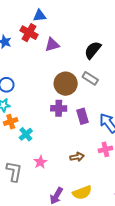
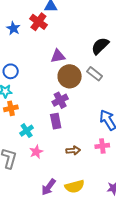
purple triangle: (52, 45) -> (58, 56), moved
purple cross: (59, 108) -> (60, 100), turned -35
purple rectangle: (82, 116) -> (56, 121), moved
cyan cross: (26, 134) -> (27, 131), moved

